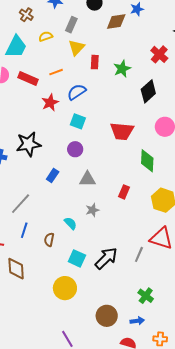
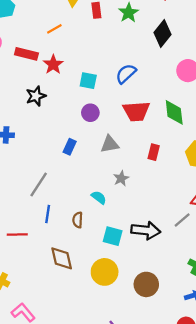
red rectangle: (28, 78) -> (26, 54), moved
blue semicircle: (77, 92) -> (126, 74), moved
red trapezoid: (122, 131) -> (136, 111), moved
black star: (28, 144) -> (36, 96), moved, size x0.7
gray line: (139, 254) -> (182, 220), turned 35
black arrow: (106, 258) -> (146, 230), turned 60
brown diamond: (16, 269) -> (62, 258), moved
brown circle: (107, 316) -> (146, 284), moved

